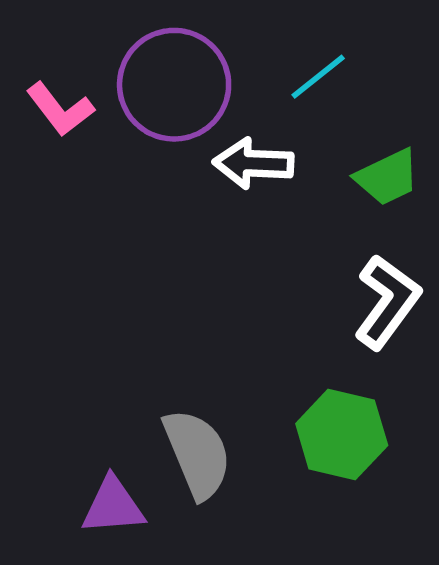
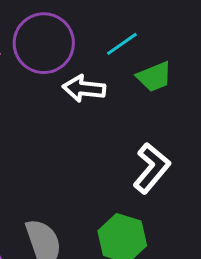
green trapezoid: (387, 177) -> (154, 77), moved

